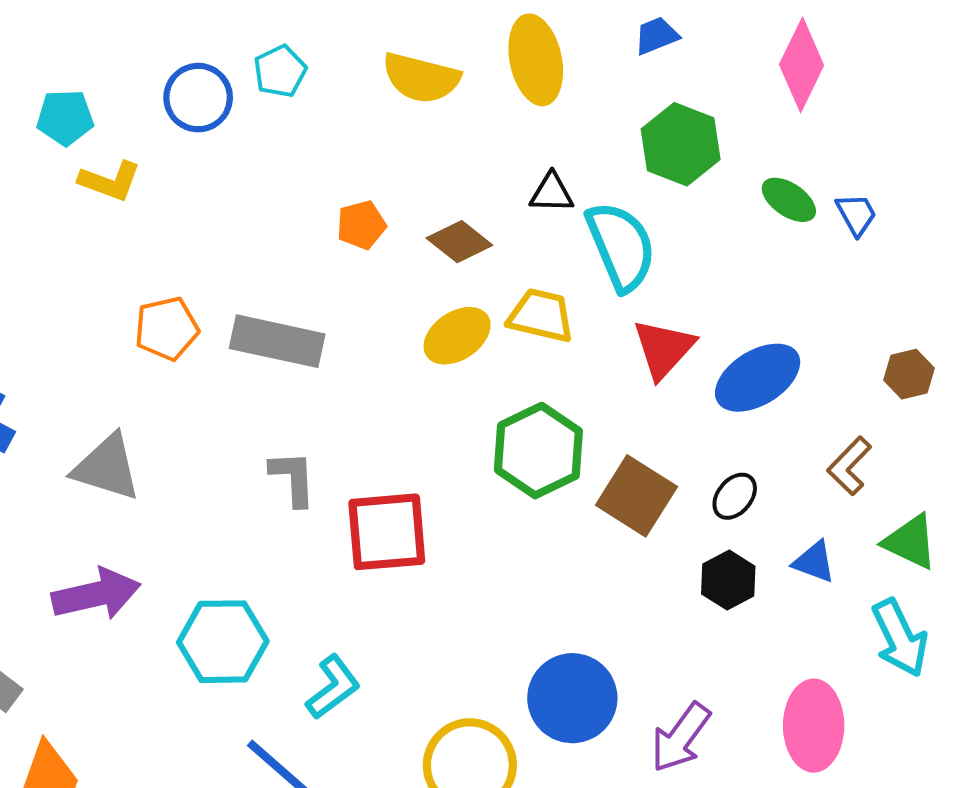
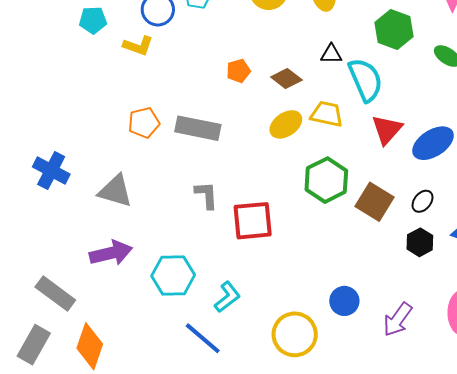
yellow L-shape: (110, 181) -> (138, 46), moved
blue circle: (572, 698) -> (344, 301), size x0.7

